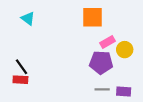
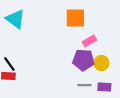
cyan triangle: (28, 18) -> (15, 19), size x1.5
yellow circle: (125, 50) -> (101, 63), moved

